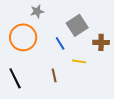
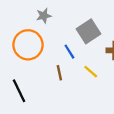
yellow line: (79, 61) -> (91, 72), turned 32
brown line: (54, 75) -> (59, 73), moved

